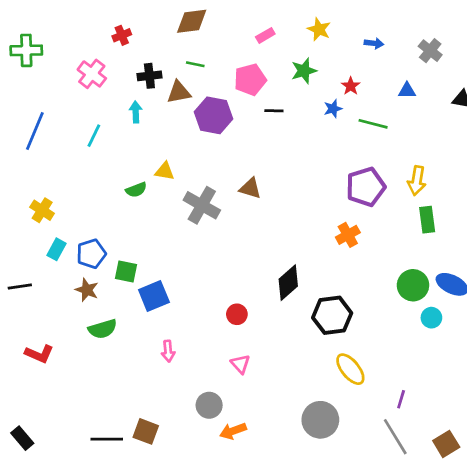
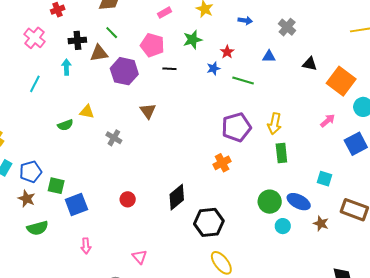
green line: (195, 64) -> (112, 33), turned 32
pink pentagon: (250, 80) -> (152, 45), turned 30
brown triangle: (250, 188) -> (148, 111), moved, turned 36
gray cross: (202, 205) -> (114, 138), size x0.6
red circle: (237, 314) -> (128, 199), moved

